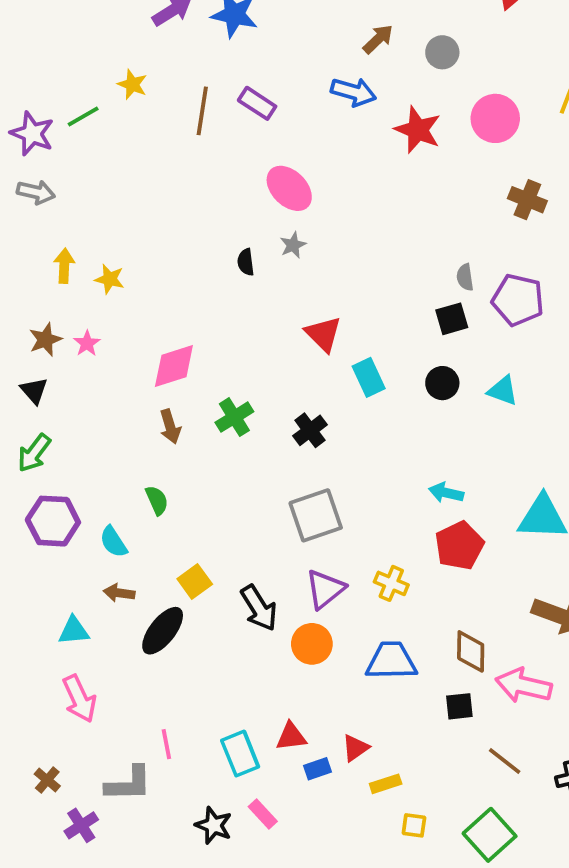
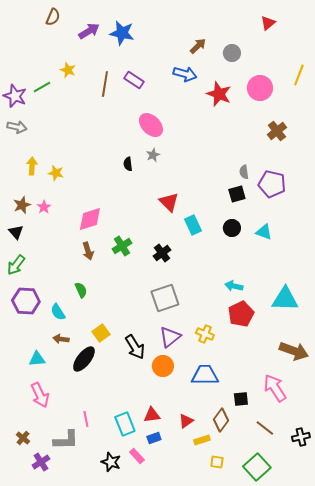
brown cross: (527, 200) -> (277, 131), turned 30
brown diamond: (471, 651) -> (221, 420), moved, turned 35
pink arrow: (524, 685) -> (275, 388), turned 44
blue rectangle: (318, 769) -> (154, 438), moved

